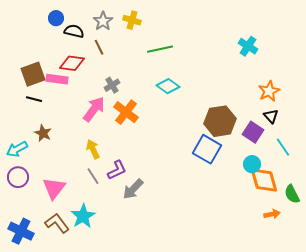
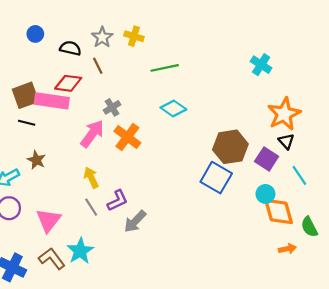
blue circle: (56, 18) -> (35, 34), moved
pink rectangle: (57, 79) -> (52, 101), size x1.4
orange star: (269, 91) -> (284, 114), size x1.4

